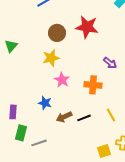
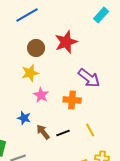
red star: (87, 27) -> (66, 42), turned -30
purple arrow: (110, 63) -> (89, 78), size x1.6
brown arrow: (64, 117) -> (43, 132), turned 77

